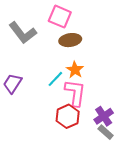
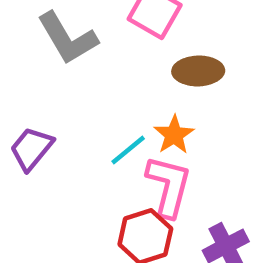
brown ellipse: (70, 40) -> (198, 71), moved

